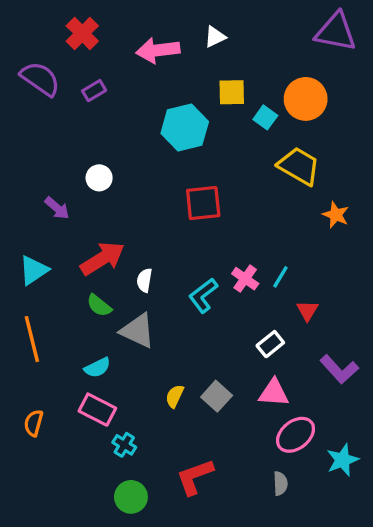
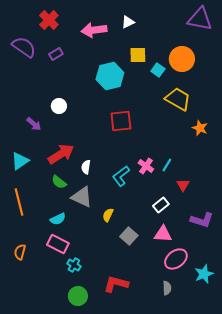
purple L-shape: (339, 369) -> (202, 220), turned -30
yellow semicircle: (175, 396) -> (108, 215), moved
red L-shape: (195, 477) -> (116, 284), turned 35

